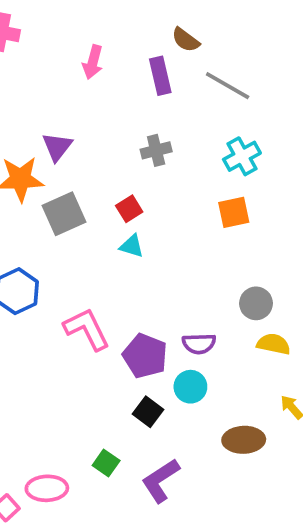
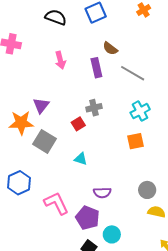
pink arrow: (93, 62) -> (60, 60), turned -30
red square: (129, 209) -> (78, 124), moved
gray square: (64, 214) -> (44, 141), turned -35
purple semicircle: (199, 344) -> (102, 193), moved

